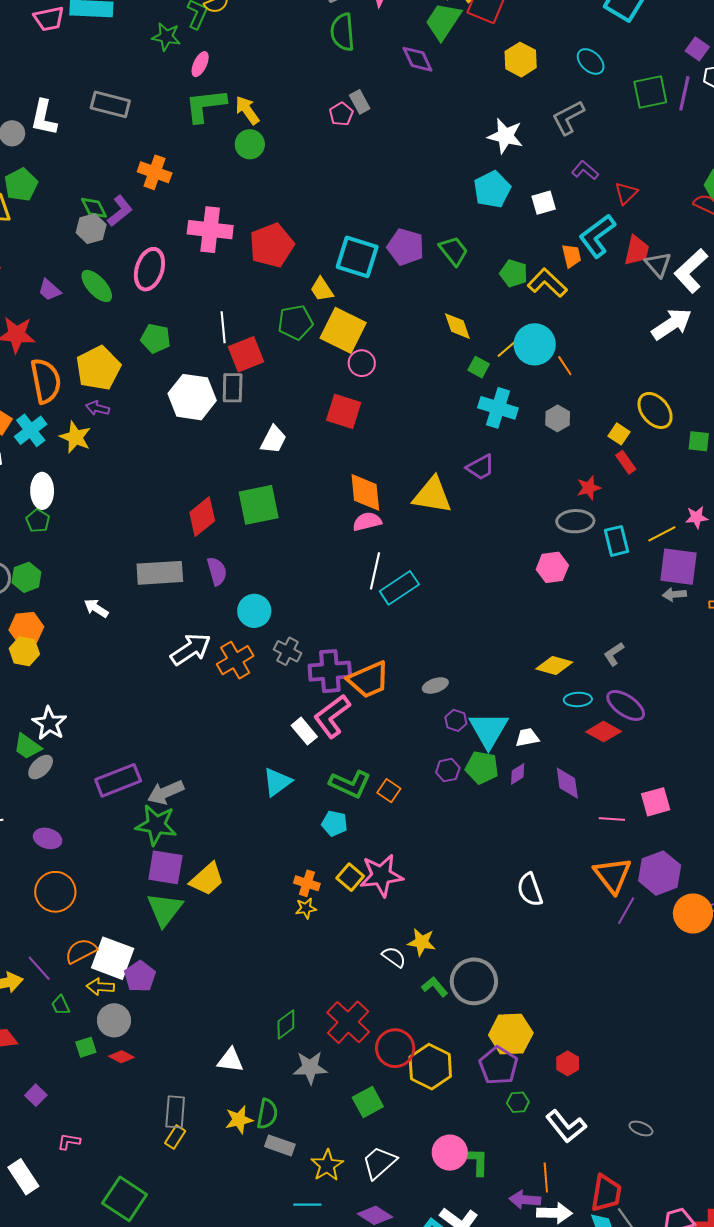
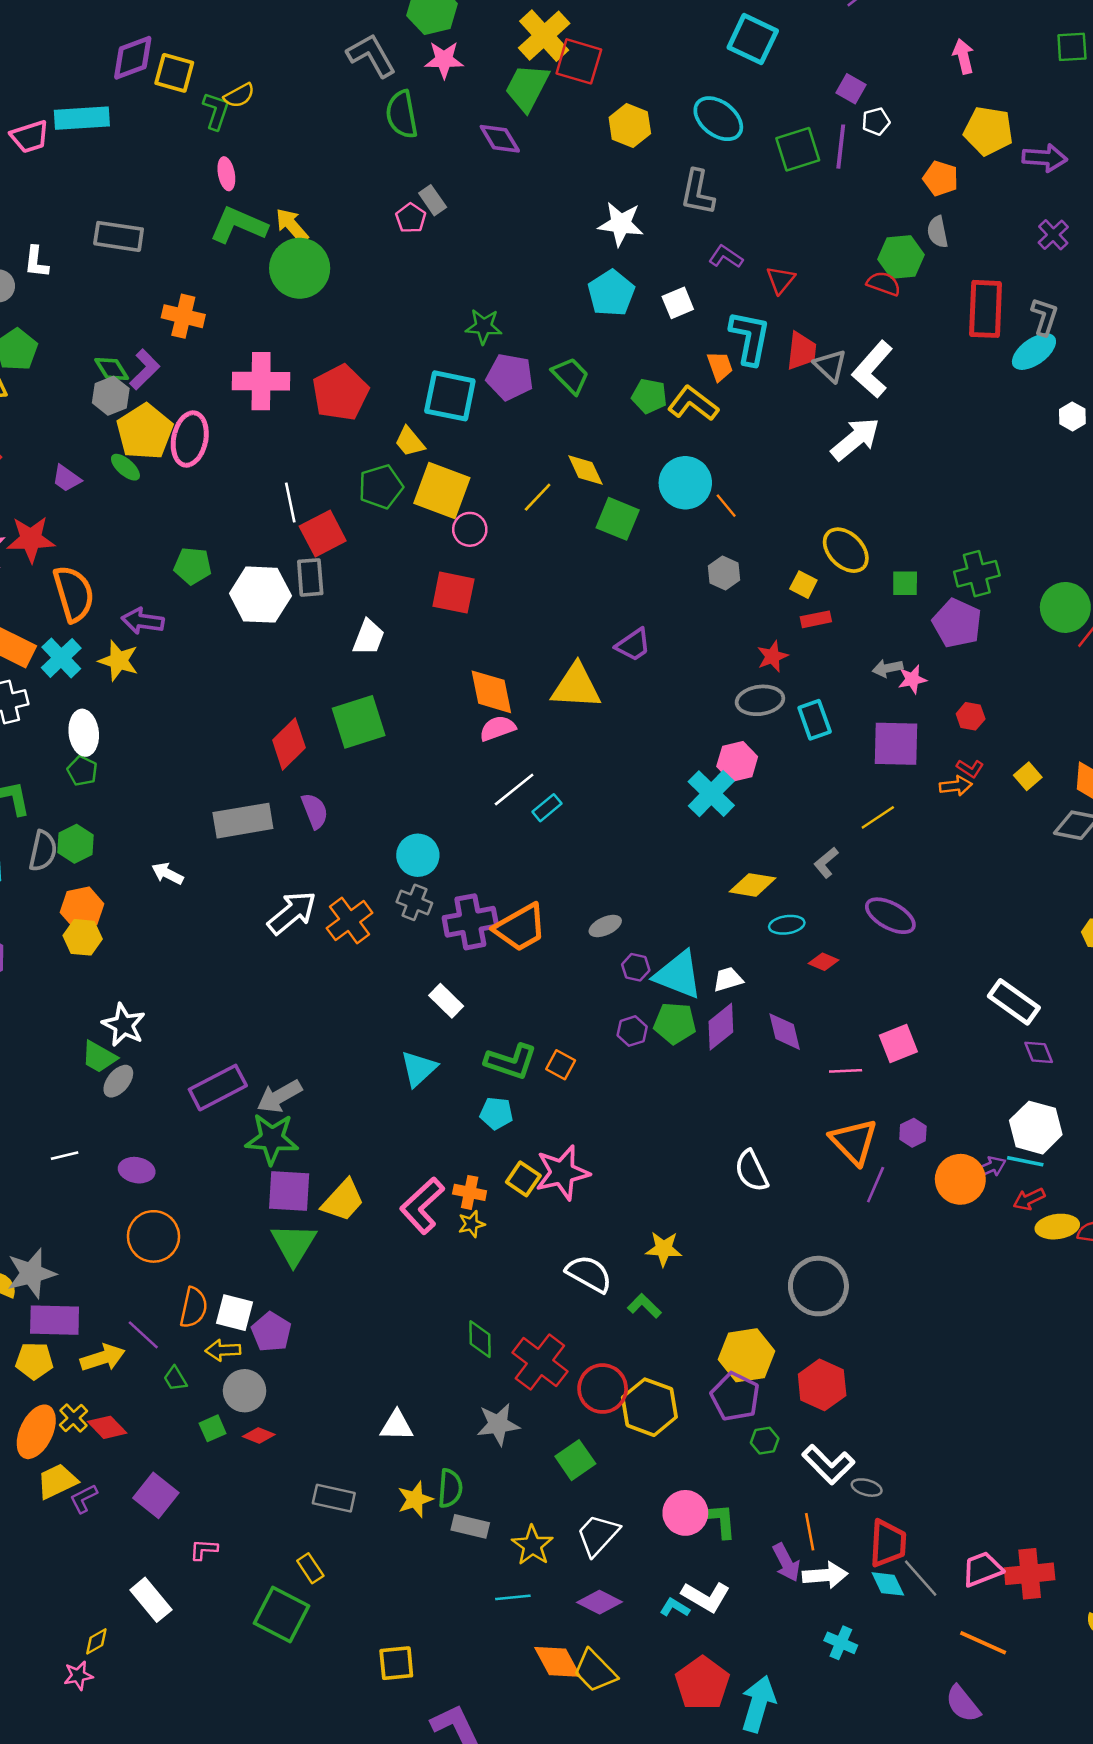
green star: (166, 37) -> (484, 326), moved
cyan ellipse: (591, 61) -> (718, 119), size x1.4
pink ellipse: (200, 64) -> (226, 174), turned -30
green L-shape: (205, 105) -> (238, 225), turned 36
white L-shape: (44, 118) -> (36, 262), size x0.7
gray L-shape: (568, 118) -> (698, 192), turned -45
green circle: (250, 144) -> (300, 268), size x1.6
cyan L-shape: (597, 236) -> (750, 338), turned 144
green ellipse: (97, 286) -> (125, 467), size x0.7
green pentagon: (156, 338) -> (193, 566), moved
yellow line: (509, 347) -> (538, 497), moved
green square: (479, 367) -> (618, 519), size x1.6
yellow pentagon: (98, 368) -> (145, 432), moved
purple arrow: (98, 408) -> (143, 621), size x1.4
cyan cross: (498, 408) -> (711, 794), moved, turned 33
red rectangle: (626, 462) -> (816, 619), turned -60
yellow line: (662, 534) -> (878, 817), moved
white line: (375, 571) -> (514, 789), turned 45
cyan rectangle: (399, 588) -> (547, 808), size x0.6
gray arrow: (674, 594) -> (888, 668), moved
cyan circle: (254, 611) -> (418, 855), moved
purple ellipse: (626, 705) -> (890, 916), moved
pink L-shape: (332, 716) -> (422, 1206), moved
cyan triangle: (488, 730) -> (678, 975), turned -33
red diamond: (604, 732) -> (823, 962), size x0.7
purple diamond: (518, 774) -> (721, 1027), size x1.6
purple hexagon: (660, 873) -> (913, 1133), size x0.5
yellow star: (422, 942) -> (664, 1249), moved
orange semicircle: (81, 951) -> (194, 1308), turned 136
white semicircle: (394, 957) -> (589, 1274), size x1.5
white square: (113, 958) -> (235, 1313), size x0.7
gray circle: (474, 981) -> (818, 1286), moved
green diamond: (286, 1025) -> (480, 1339), moved, turned -48
red hexagon: (568, 1063) -> (822, 1385), size x1.6
purple square: (36, 1095) -> (156, 1495), size x1.6
gray rectangle: (175, 1112) -> (334, 1498), turned -76
gray ellipse: (641, 1129) -> (867, 1488), moved
yellow rectangle: (175, 1137) -> (310, 1568), moved, turned -60
purple arrow: (525, 1200) -> (786, 1562), turned -116

